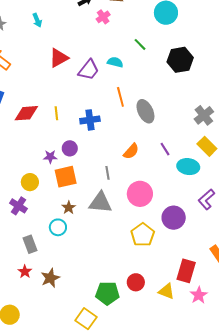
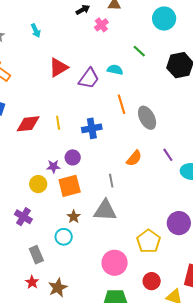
yellow circle: (30, 182) -> (38, 184), moved
pink circle: (140, 194) -> (115, 263), moved
red circle: (136, 282) -> (152, 281), moved

